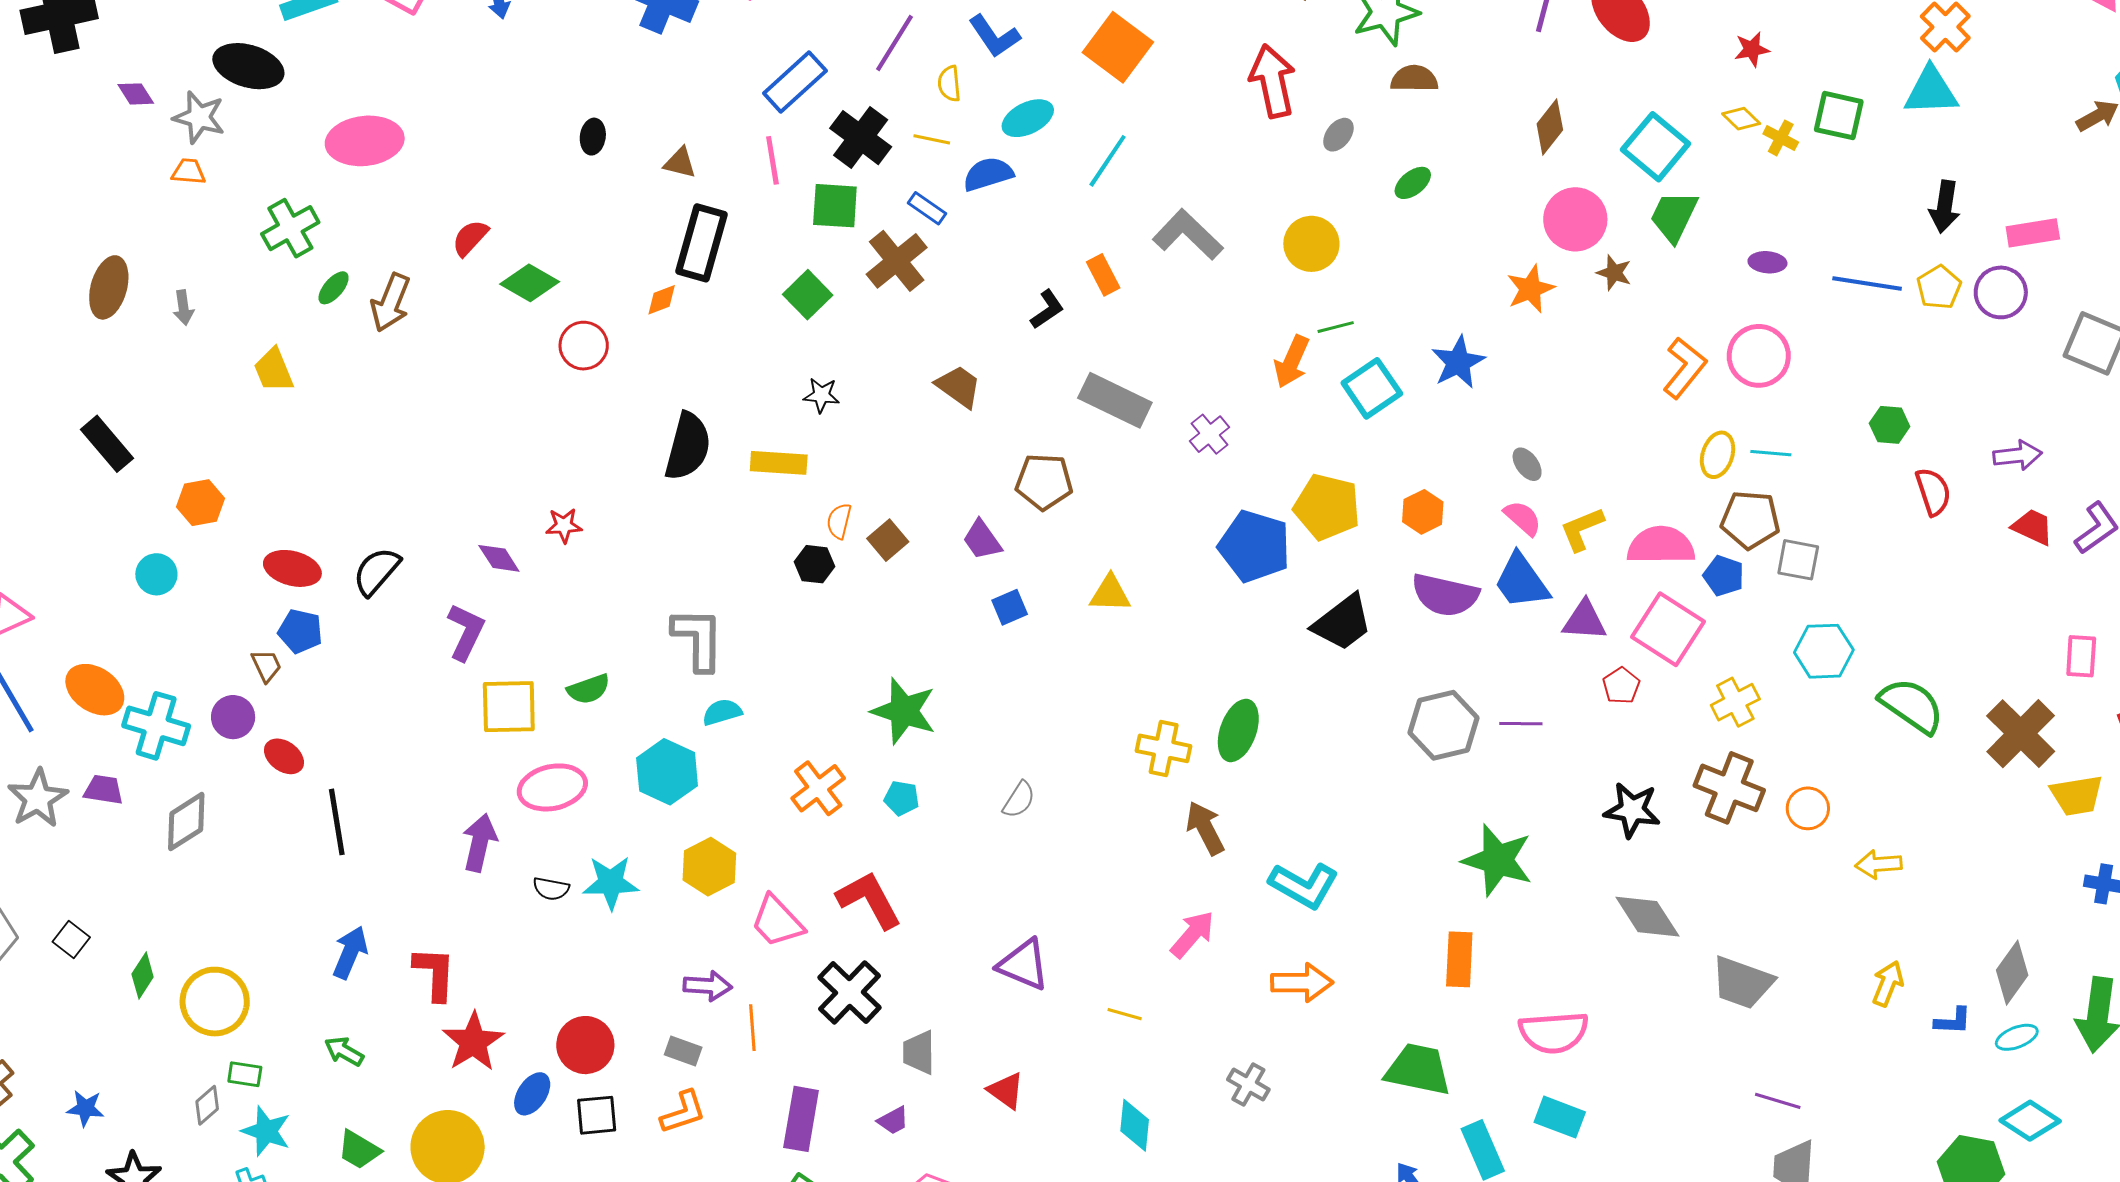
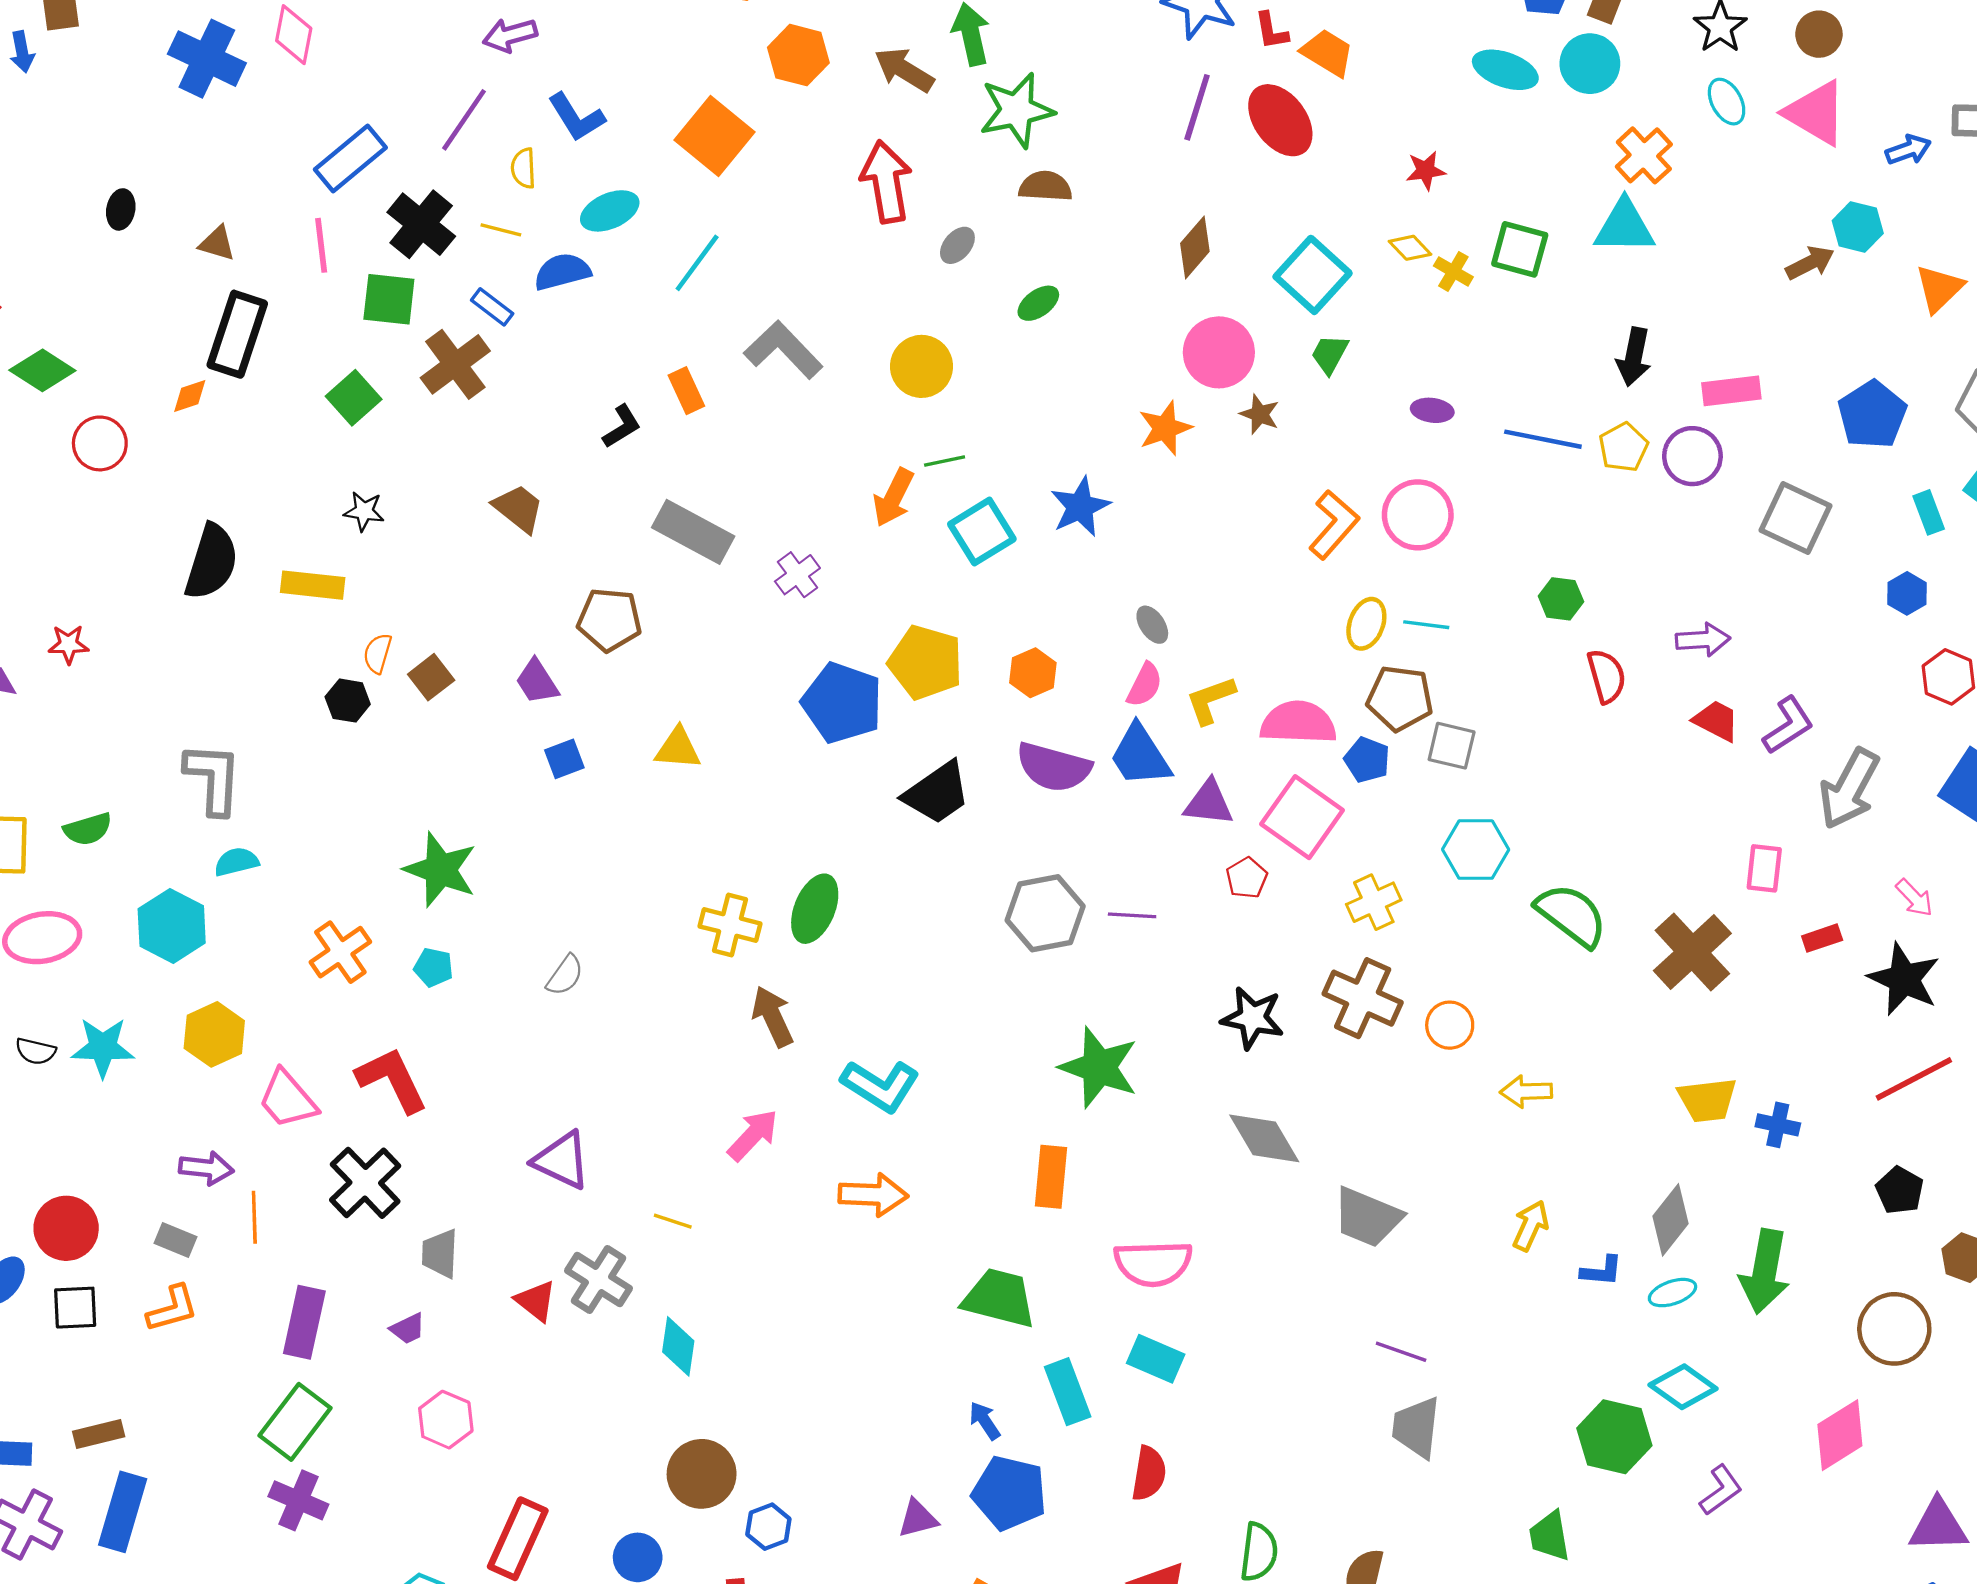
green trapezoid: (1674, 216) -> (1330, 354), size x0.7
pink semicircle: (1523, 518) -> (1145, 685), turned 72
yellow trapezoid: (2077, 795) -> (1707, 1100), moved
gray cross: (1248, 1084) -> (599, 1280), moved, size x1.4

